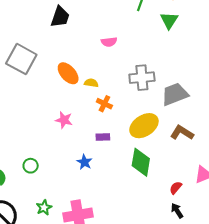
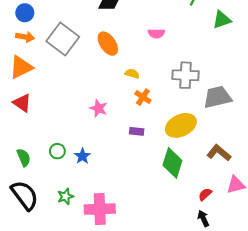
green triangle: (169, 20) -> (222, 20), turned 30
orange ellipse: (68, 73) -> (108, 44), moved
brown L-shape: (182, 133) -> (219, 153), moved
blue star: (84, 162) -> (82, 156), moved

